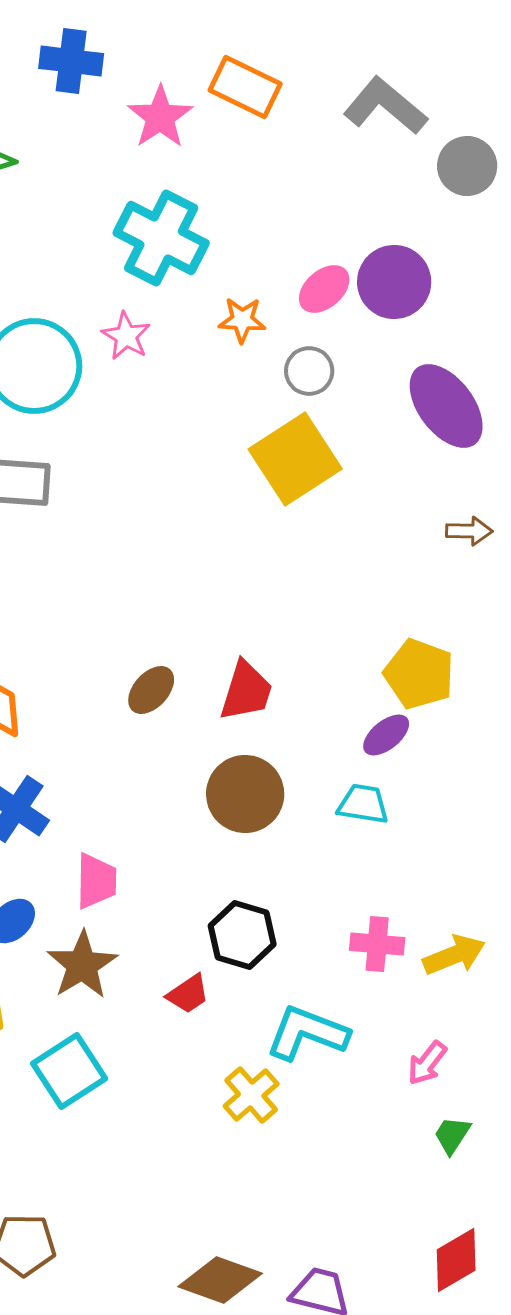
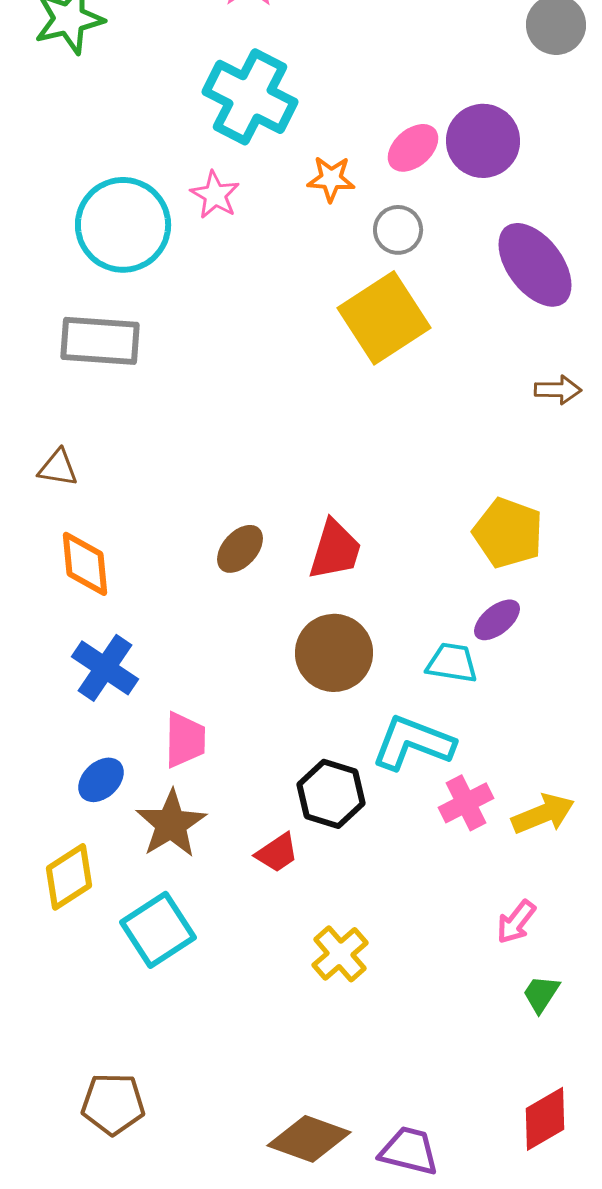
purple ellipse: (386, 735) -> (497, 620), moved
pink cross: (377, 944) -> (466, 803), turned -32
cyan L-shape: (307, 1033) -> (413, 743), moved

